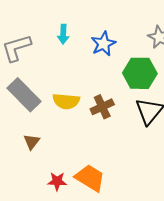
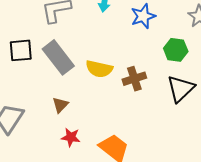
green hexagon: (140, 73) -> (176, 50), size x0.7
red star: (57, 181) -> (71, 137), moved

